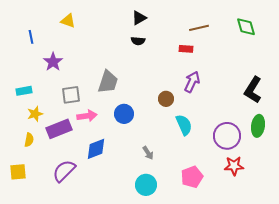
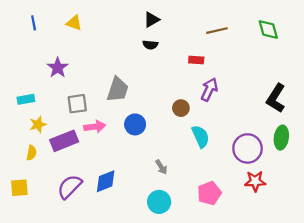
blue line: (31, 37) -> (34, 23), moved
red rectangle: (186, 49) -> (196, 60), moved
blue diamond: (96, 149) -> (106, 181), moved

